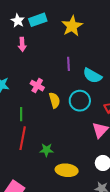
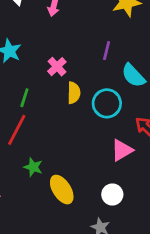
green star: (46, 150) -> (33, 167), moved
yellow ellipse: (67, 170) -> (62, 190), turned 35

